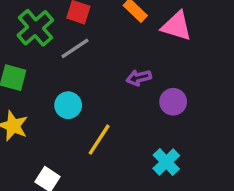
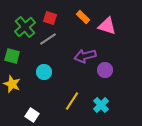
purple arrow: (139, 78) -> (85, 56), size x1.5
yellow line: (99, 140) -> (72, 101), moved

